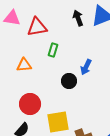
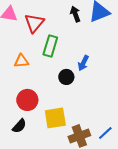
red triangle: (37, 27) -> (34, 23), turned -40
green rectangle: (53, 50) -> (50, 46), size x1.5

